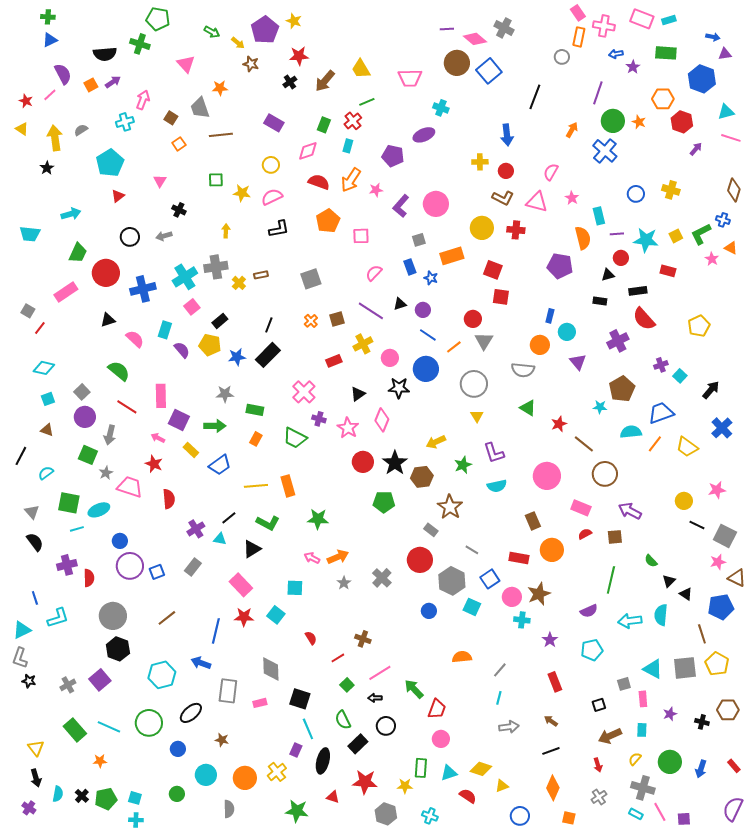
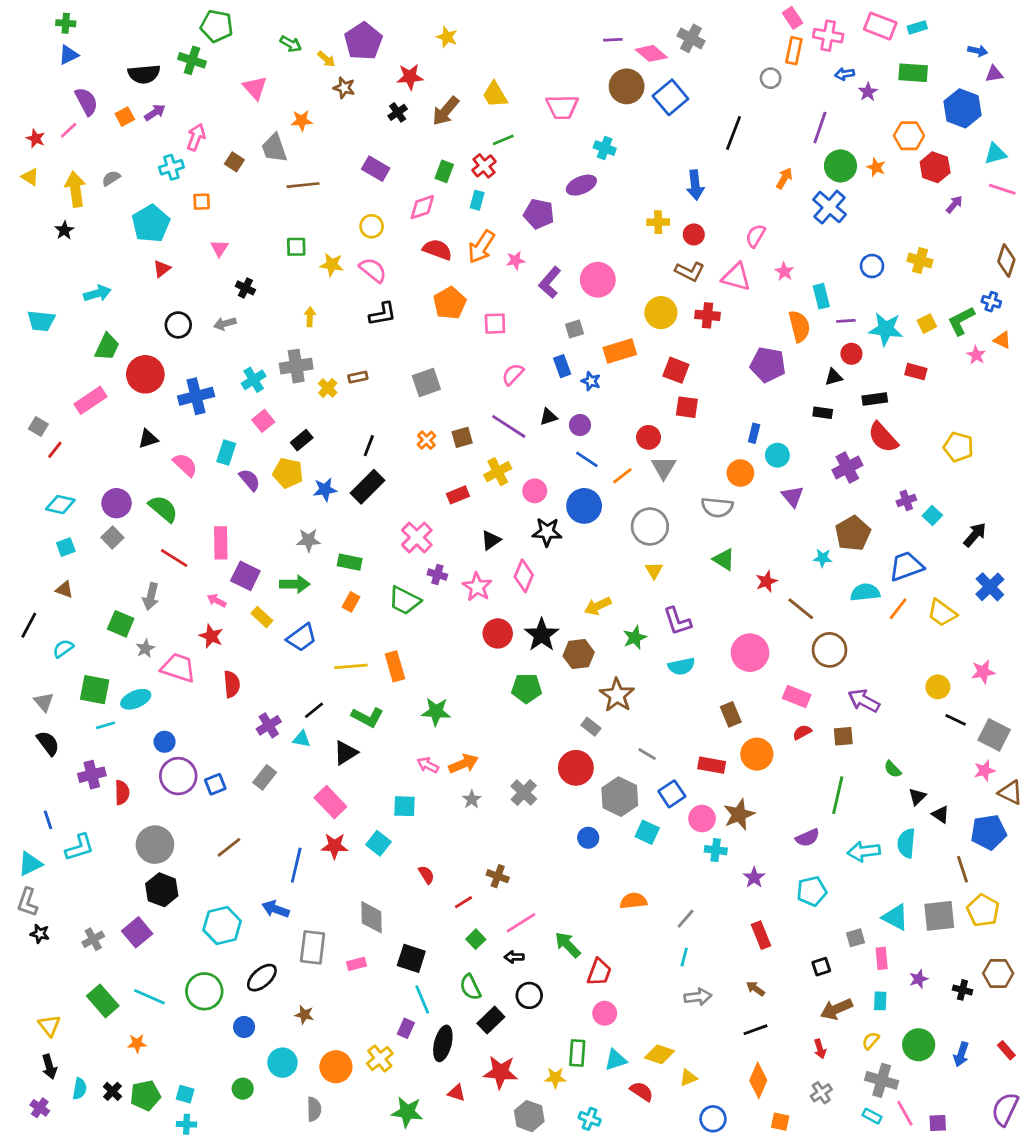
yellow star: (294, 21) -> (447, 37), moved
orange square: (179, 144) -> (202, 202), moved, turned 32
pink semicircle: (272, 197) -> (373, 270), turned 65
cyan cross: (185, 277) -> (254, 380), size x0.7
yellow pentagon: (699, 326) -> (958, 447), turned -30
purple circle: (85, 417) -> (117, 503), moved

